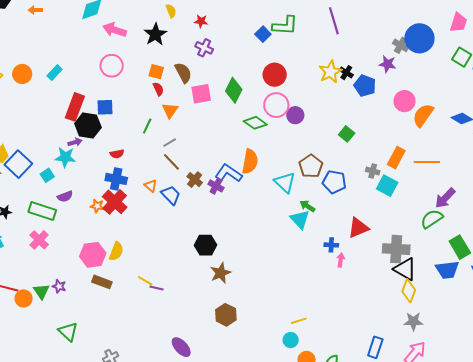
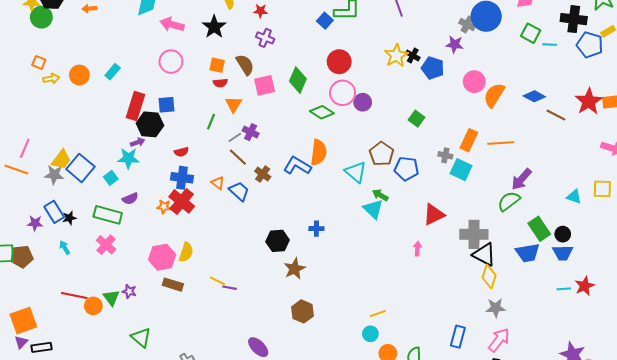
red semicircle: (158, 89) -> (220, 83), turned 112
purple cross: (216, 186) -> (251, 132), moved
blue cross: (331, 245) -> (316, 229), moved

